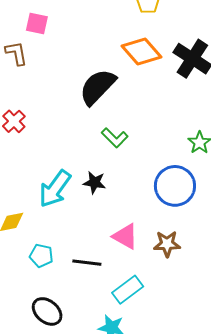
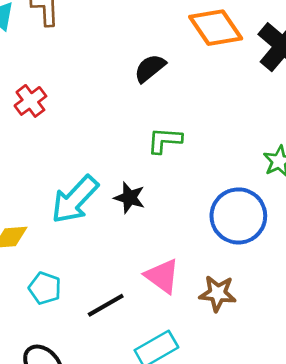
black semicircle: (98, 87) -> (150, 68), size x0.6
green L-shape: (115, 138) -> (165, 140), turned 132
black line: (87, 263) -> (106, 305), turned -44

